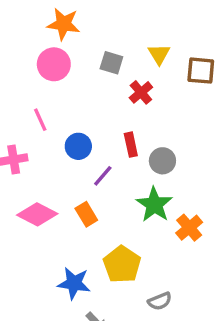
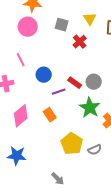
red rectangle: (131, 145) -> (75, 83), moved, turned -40
purple line: (103, 176) -> (59, 92), turned 32
pink diamond: (37, 214) -> (21, 116), turned -65
blue star: (74, 283) -> (17, 156), moved
gray semicircle: (160, 301) -> (95, 150), moved

